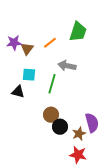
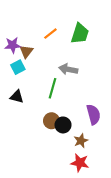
orange line: (50, 43) -> (50, 34), moved
cyan square: (29, 75) -> (18, 67), moved, turned -32
purple semicircle: (92, 123) -> (93, 114), moved
black circle: (60, 127) -> (63, 125), moved

